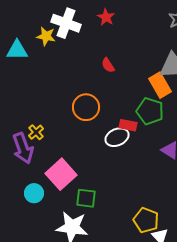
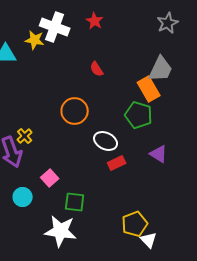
red rectangle: (128, 125) -> (117, 163), moved, turned -36
white ellipse: (117, 137) -> (106, 141), turned 50
pink square: (61, 174) -> (50, 178), size x0.6
yellow pentagon: (146, 220) -> (135, 224), turned 30

